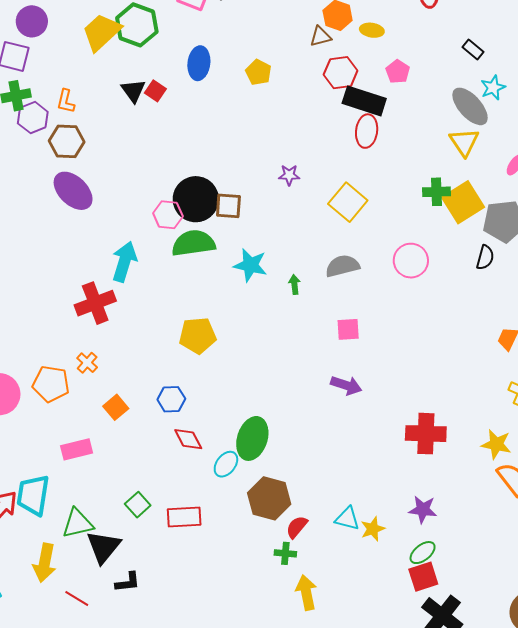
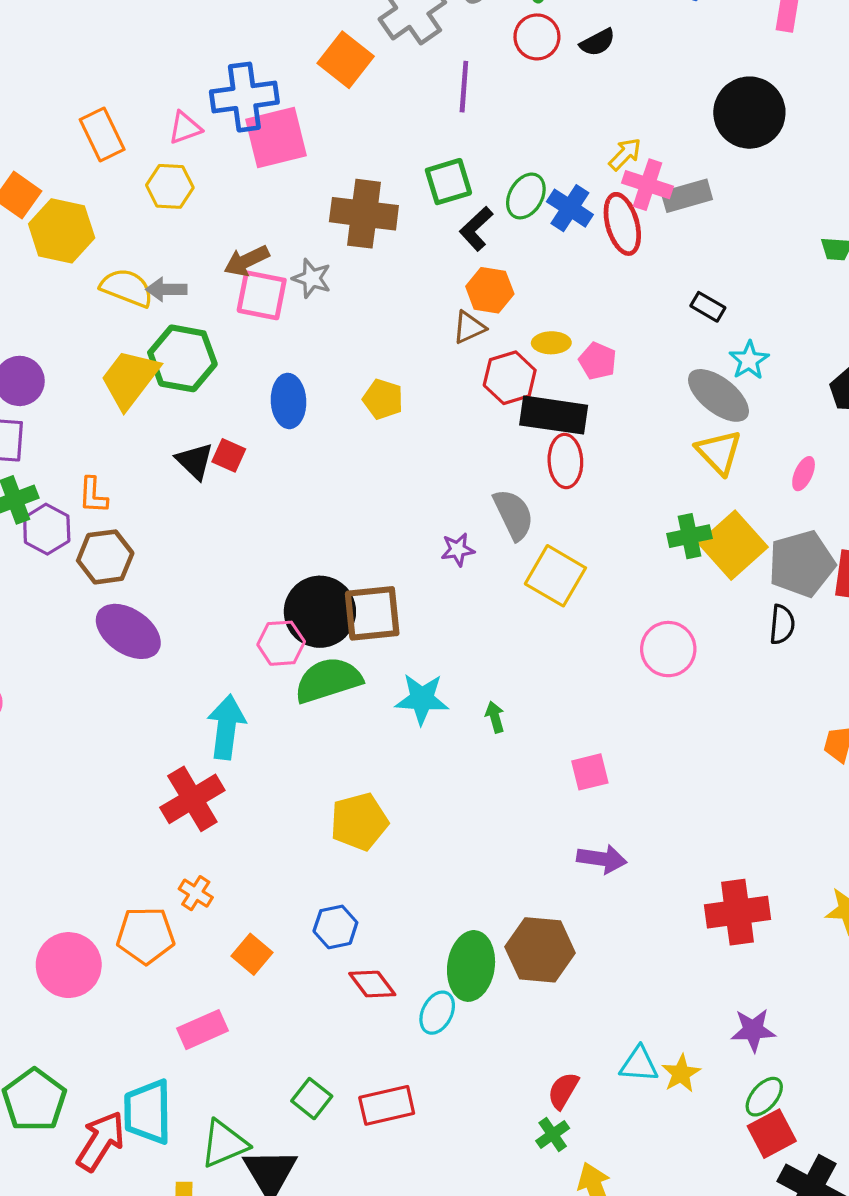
yellow ellipse: (372, 30) -> (551, 343), moved
brown square: (228, 206) -> (372, 613), size x1.4
gray semicircle: (342, 266) -> (513, 515), moved, turned 88
brown hexagon: (269, 498) -> (540, 950), moved
green cross: (285, 553) -> (553, 1134), turned -30

